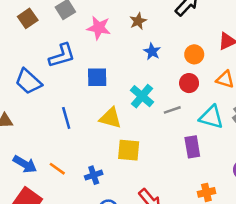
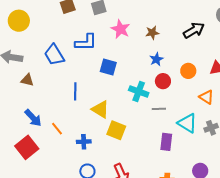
red circle: (189, 83) -> (163, 81), moved
cyan cross: (142, 96) -> (139, 92), turned -36
yellow triangle: (110, 118) -> (100, 109), moved

